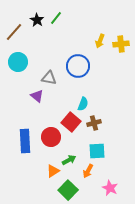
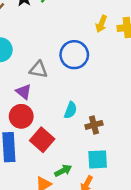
cyan semicircle: (83, 104) -> (71, 110), moved
red square: (71, 122) -> (42, 140), moved
red circle: (51, 137) -> (21, 116), moved

